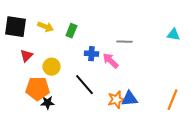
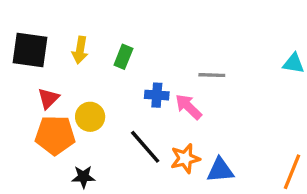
yellow arrow: (45, 27) -> (80, 50), turned 77
orange pentagon: (37, 89) -> (55, 135), moved
orange star: (116, 100) -> (185, 158), moved

